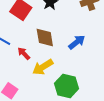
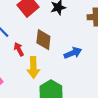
yellow arrow: (43, 67) -> (33, 67), turned -75

